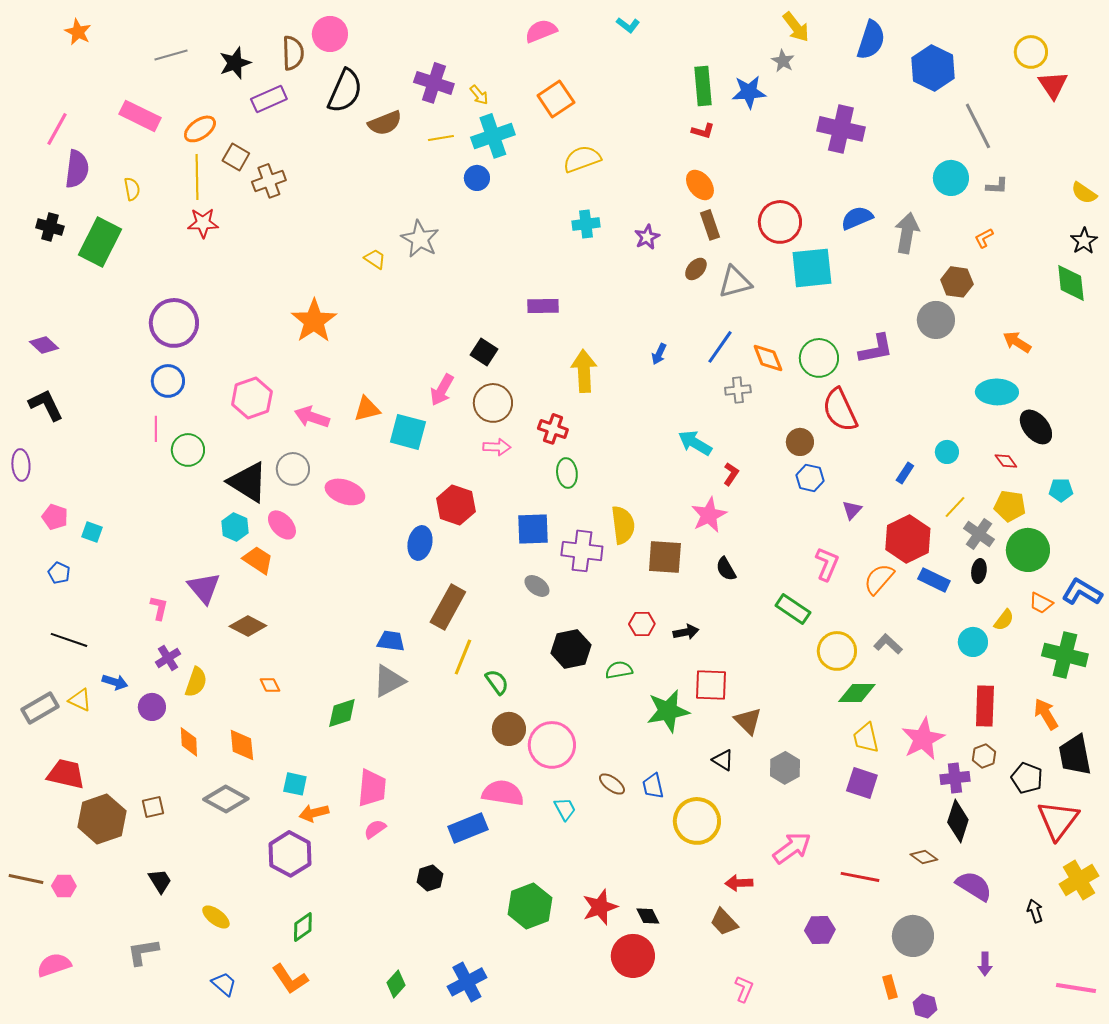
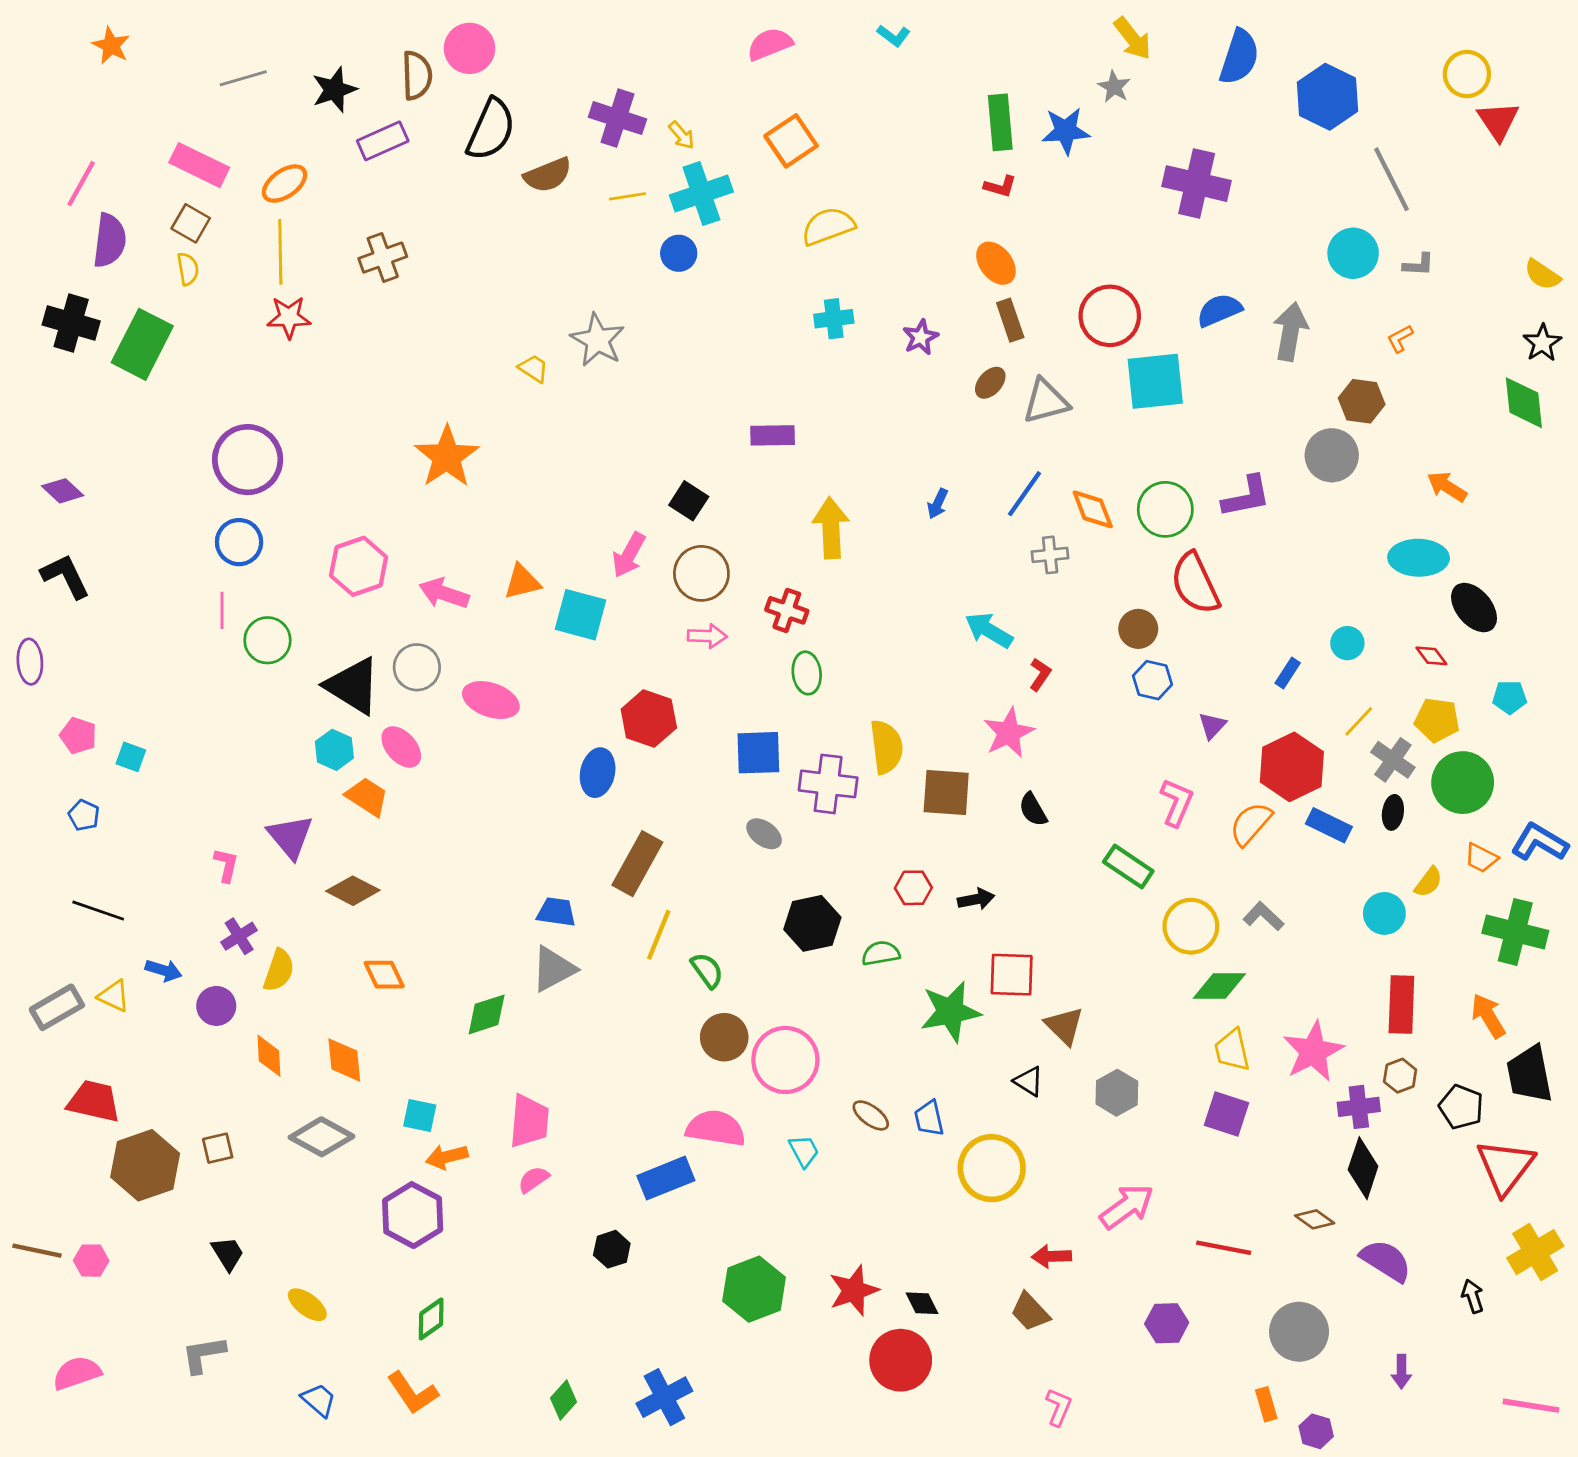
brown square: (236, 157) -> (191, 223), moved
black cross: (50, 227) -> (71, 323), size x1.4
orange diamond: (270, 685) -> (384, 975), size x1.4

